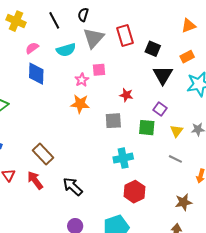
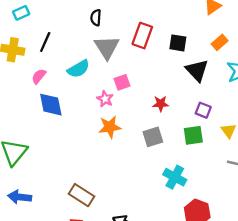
black semicircle: (83, 15) -> (96, 18), moved
black line: (54, 20) -> (45, 42), moved, turned 66
red rectangle: (125, 35) -> (142, 36), turned 50
cyan cross: (123, 158) -> (175, 177), turned -36

